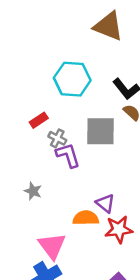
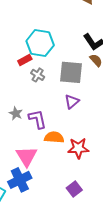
cyan hexagon: (72, 79) -> (40, 43), moved
purple L-shape: (68, 155) -> (37, 119), moved
purple triangle: (105, 203) -> (72, 102), moved, turned 35

